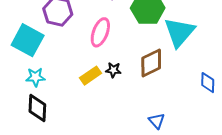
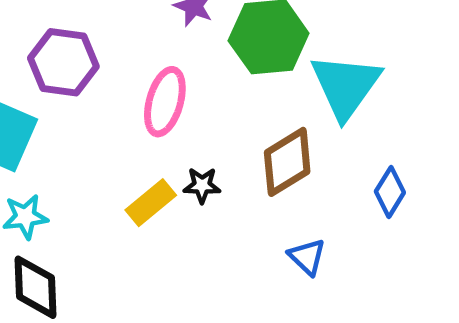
blue diamond: (208, 83) -> (390, 192), moved, turned 35
blue triangle: (157, 121) -> (307, 257), moved

